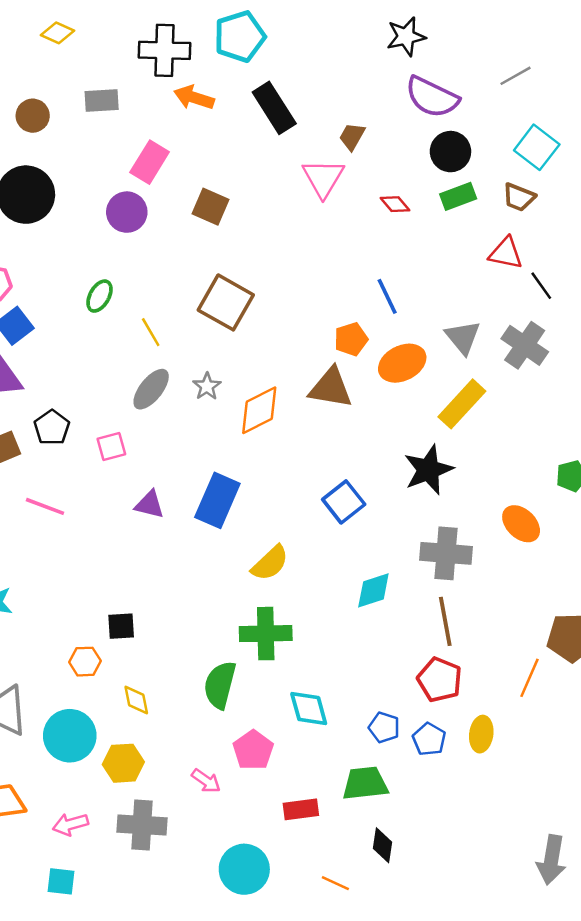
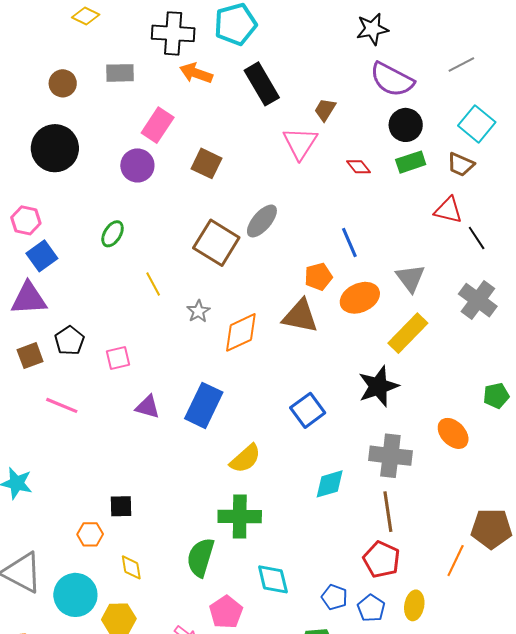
yellow line: (151, 332) -> (153, 284), moved
gray cross: (525, 345) -> (478, 300), moved
gray ellipse: (151, 389) -> (262, 221), moved

